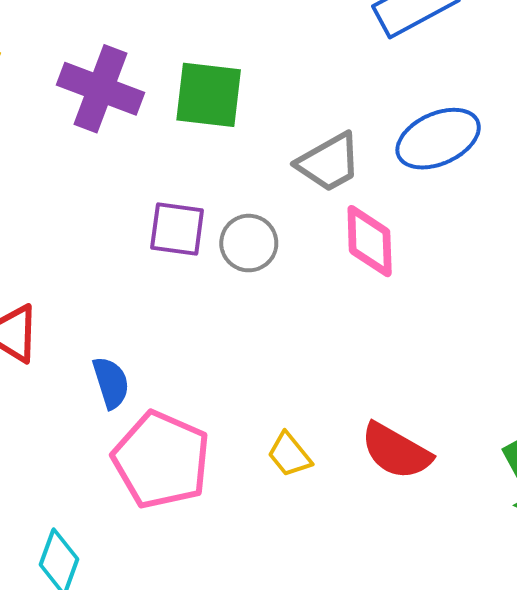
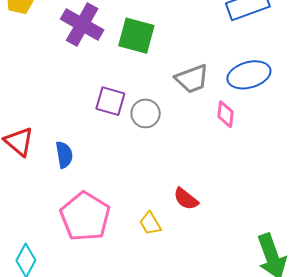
pink diamond: (370, 241) -> (226, 114), moved, size x0.7
blue semicircle: (111, 383) -> (64, 155), moved
red semicircle: (396, 451) -> (186, 199), moved, size x0.7

